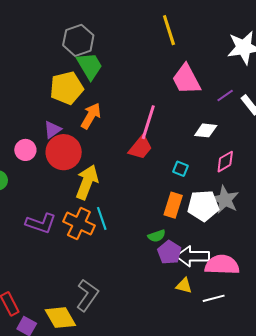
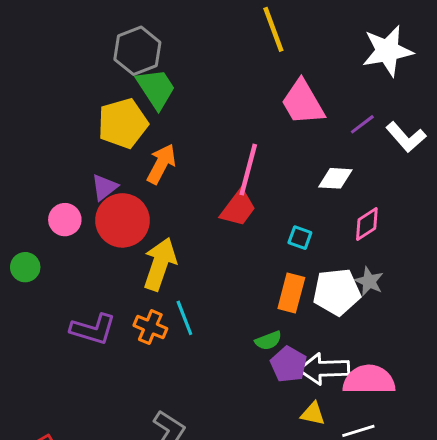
gray star: (225, 200) -> (369, 281), size x0.7
orange cross: (79, 224) -> (150, 327), size x0.7

